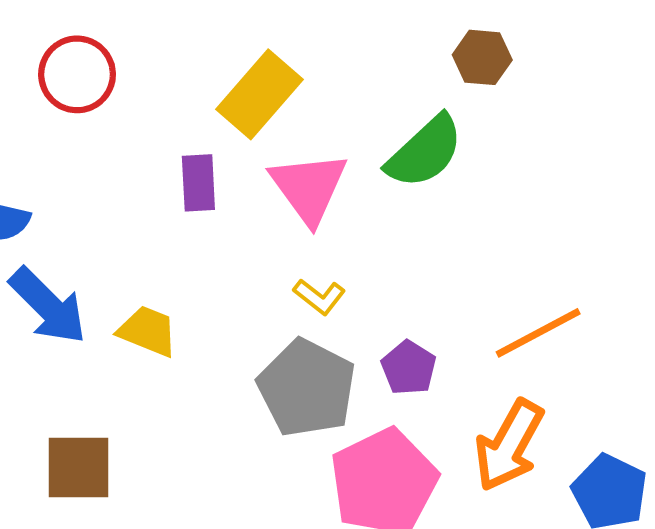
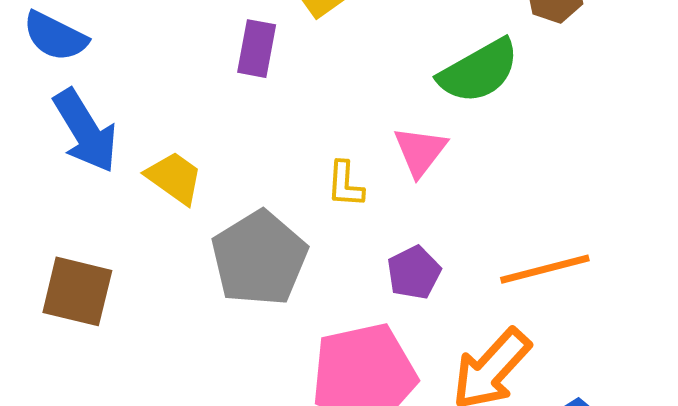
pink triangle: (309, 188) -> (420, 151), moved, size x0.7
yellow L-shape: (319, 297) -> (345, 184), turned 42
gray pentagon: (307, 388) -> (259, 258), moved

